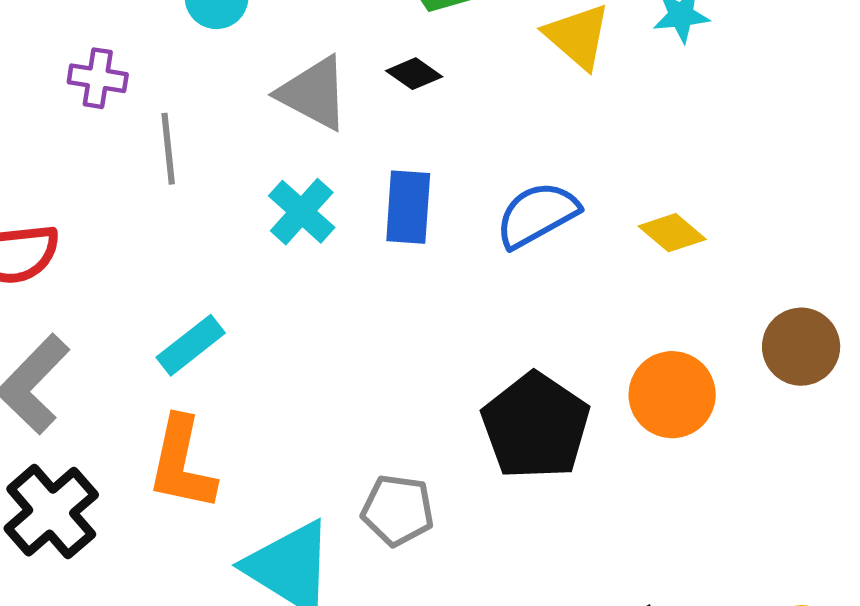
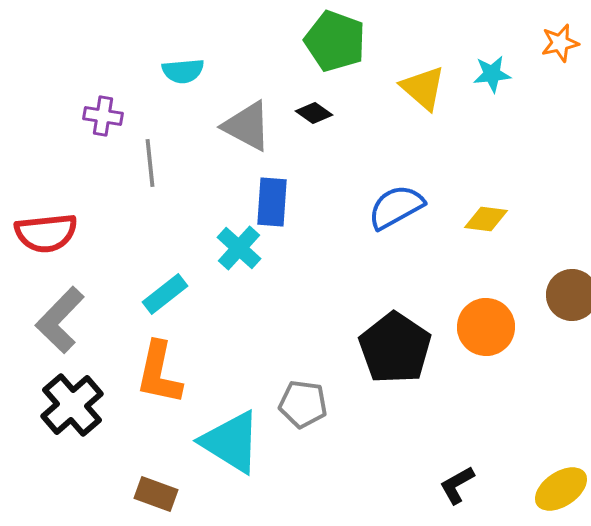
blue rectangle: (408, 207) -> (272, 202), moved
cyan cross: (302, 212) -> (239, 248), moved
yellow diamond: (672, 233) -> (486, 219), turned -33

